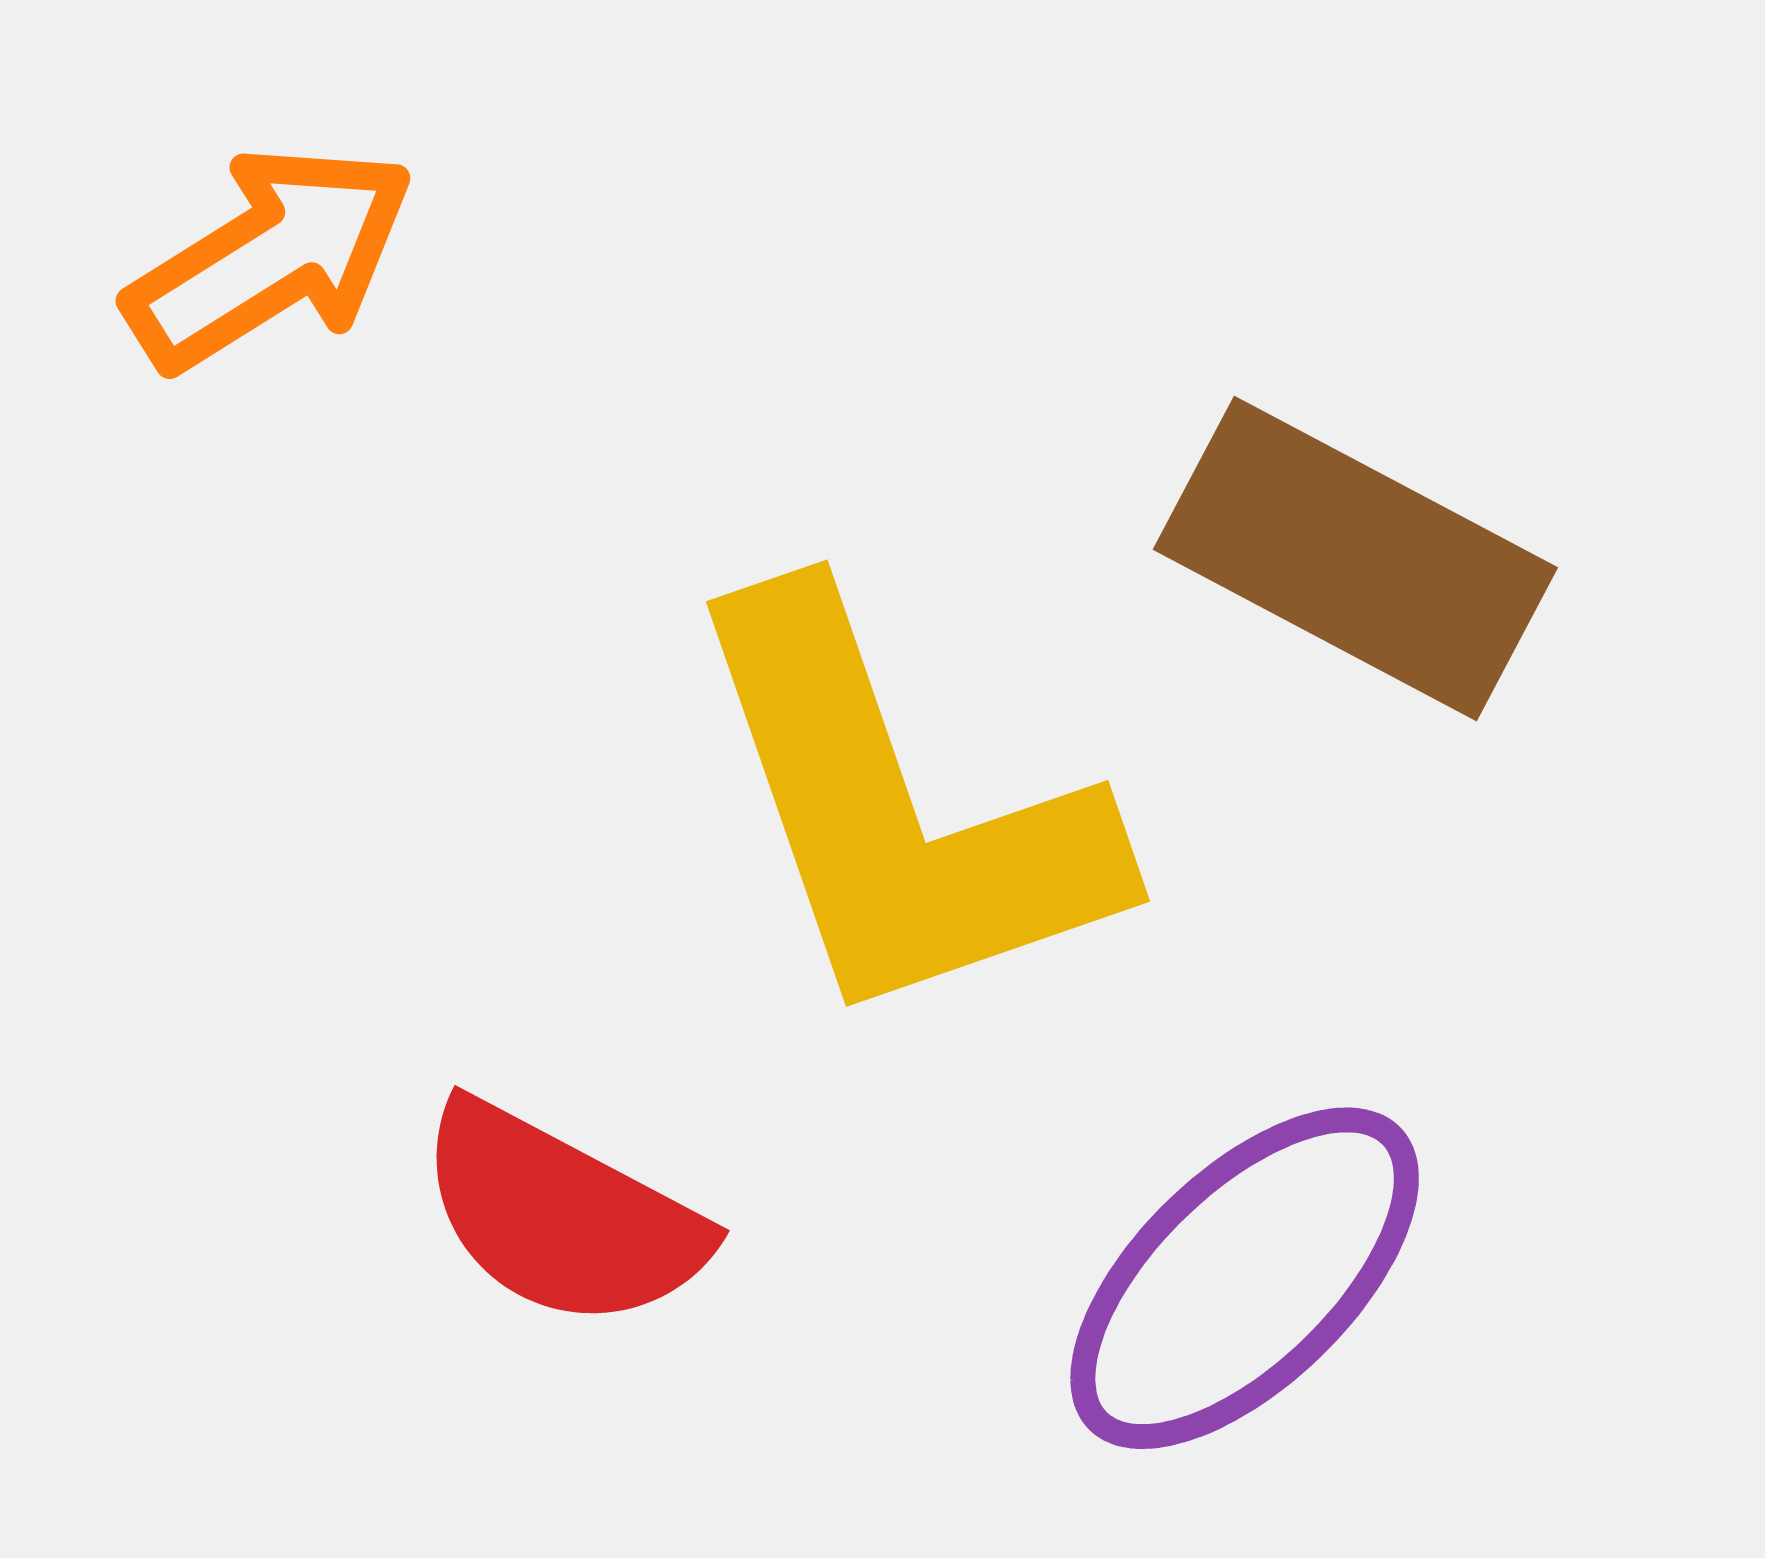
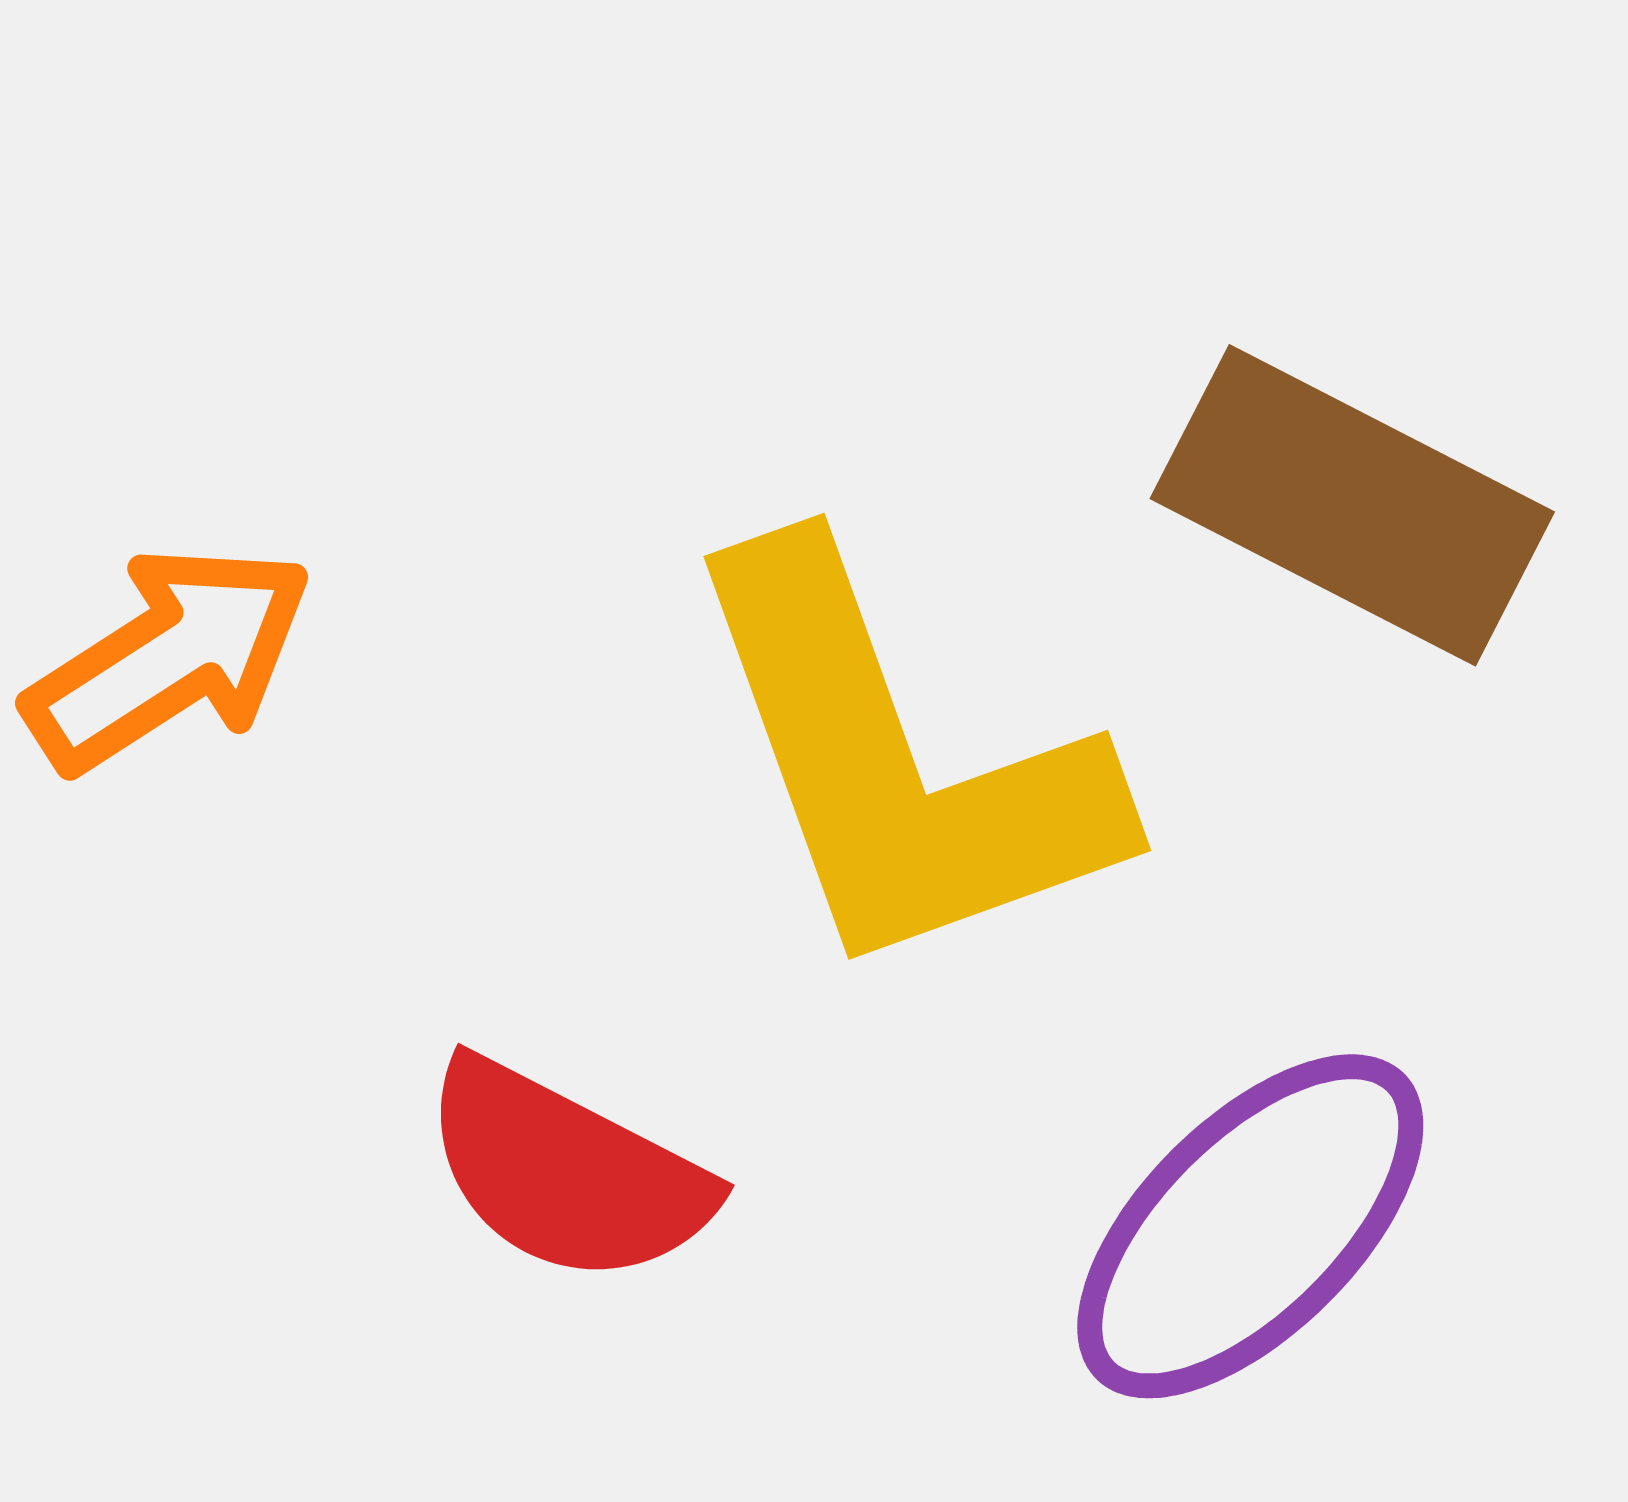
orange arrow: (270, 257) -> (169, 658), moved

